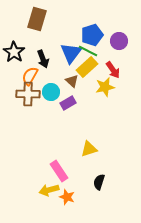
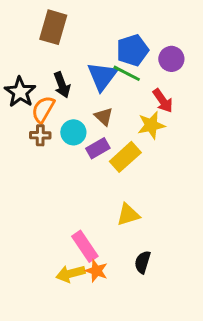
black star: (14, 52) -> (20, 92), moved
yellow rectangle: (87, 67) -> (125, 157), moved
brown cross: (28, 94) -> (40, 135), size x0.6
orange star: (67, 197) -> (96, 271), moved

